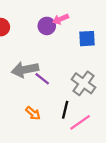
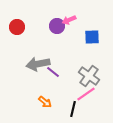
black line: (65, 110) -> (73, 109), moved
pink line: (80, 122) -> (86, 94), moved

